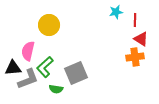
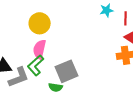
pink semicircle: (28, 51) -> (40, 49), moved
green semicircle: (56, 89) -> (56, 87), moved

